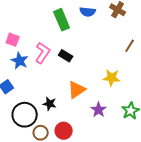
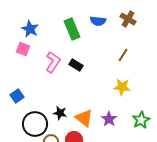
brown line: (130, 46) -> (123, 55), moved
blue star: (20, 61) -> (30, 29), moved
orange triangle: (77, 90) -> (84, 118), moved, turned -48

